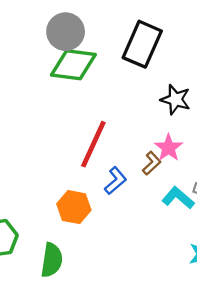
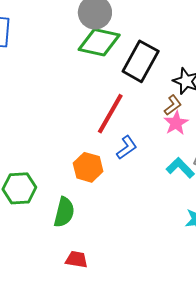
black rectangle: (142, 44) -> (141, 61), moved
brown L-shape: (152, 163) -> (173, 105), moved

